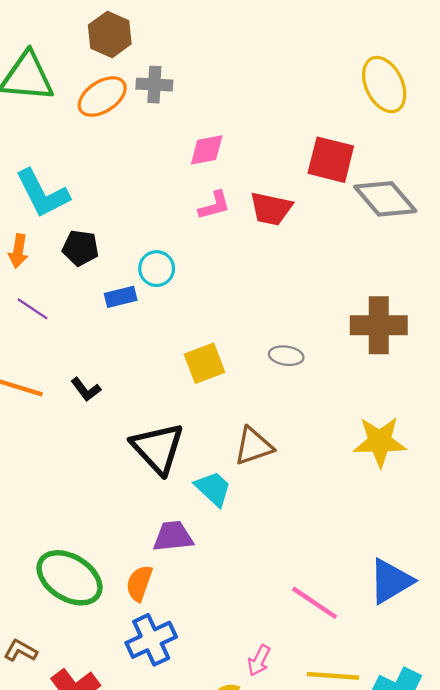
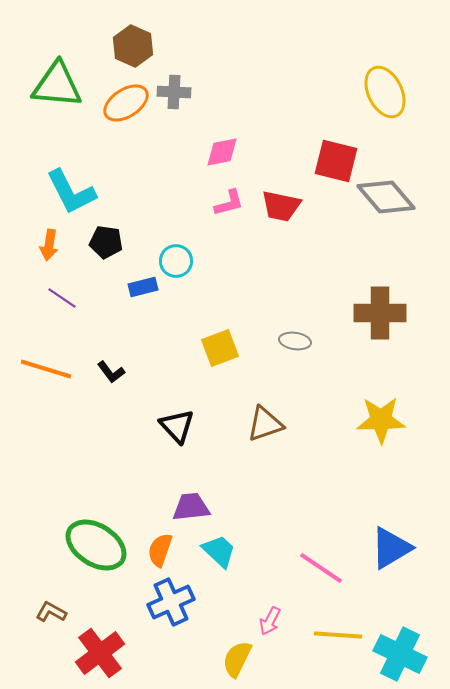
black triangle: (158, 448) -> (177, 426), size x0.7
cyan trapezoid: (213, 489) -> (219, 551), moved

